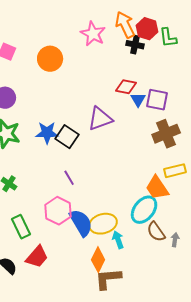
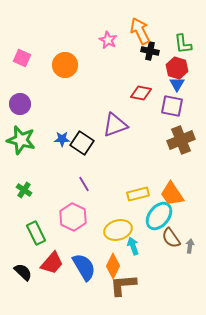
red hexagon: (147, 29) -> (177, 68), moved
pink star: (93, 34) -> (108, 40), size x0.7
blue triangle: (138, 100) -> (177, 84), moved
blue star: (47, 133) -> (62, 139), size x0.7
yellow rectangle: (175, 171) -> (138, 194), moved
blue semicircle: (81, 223) -> (84, 267), moved

